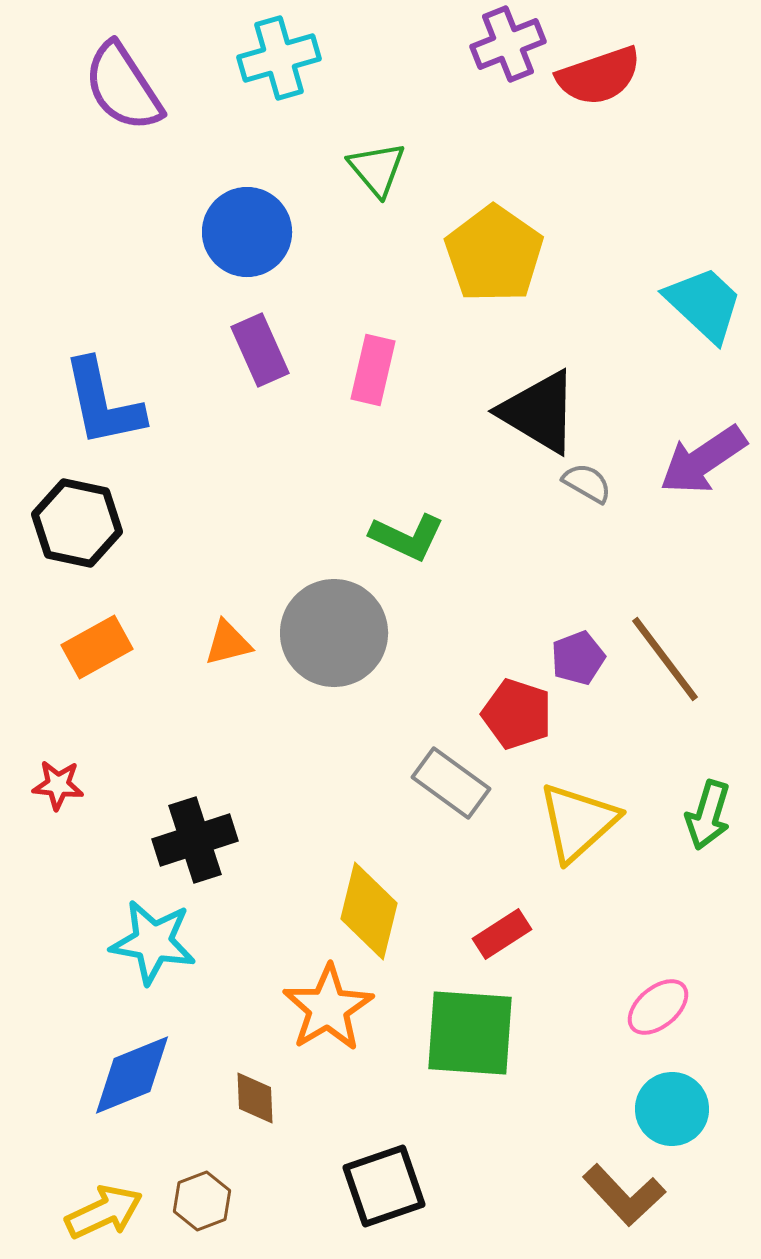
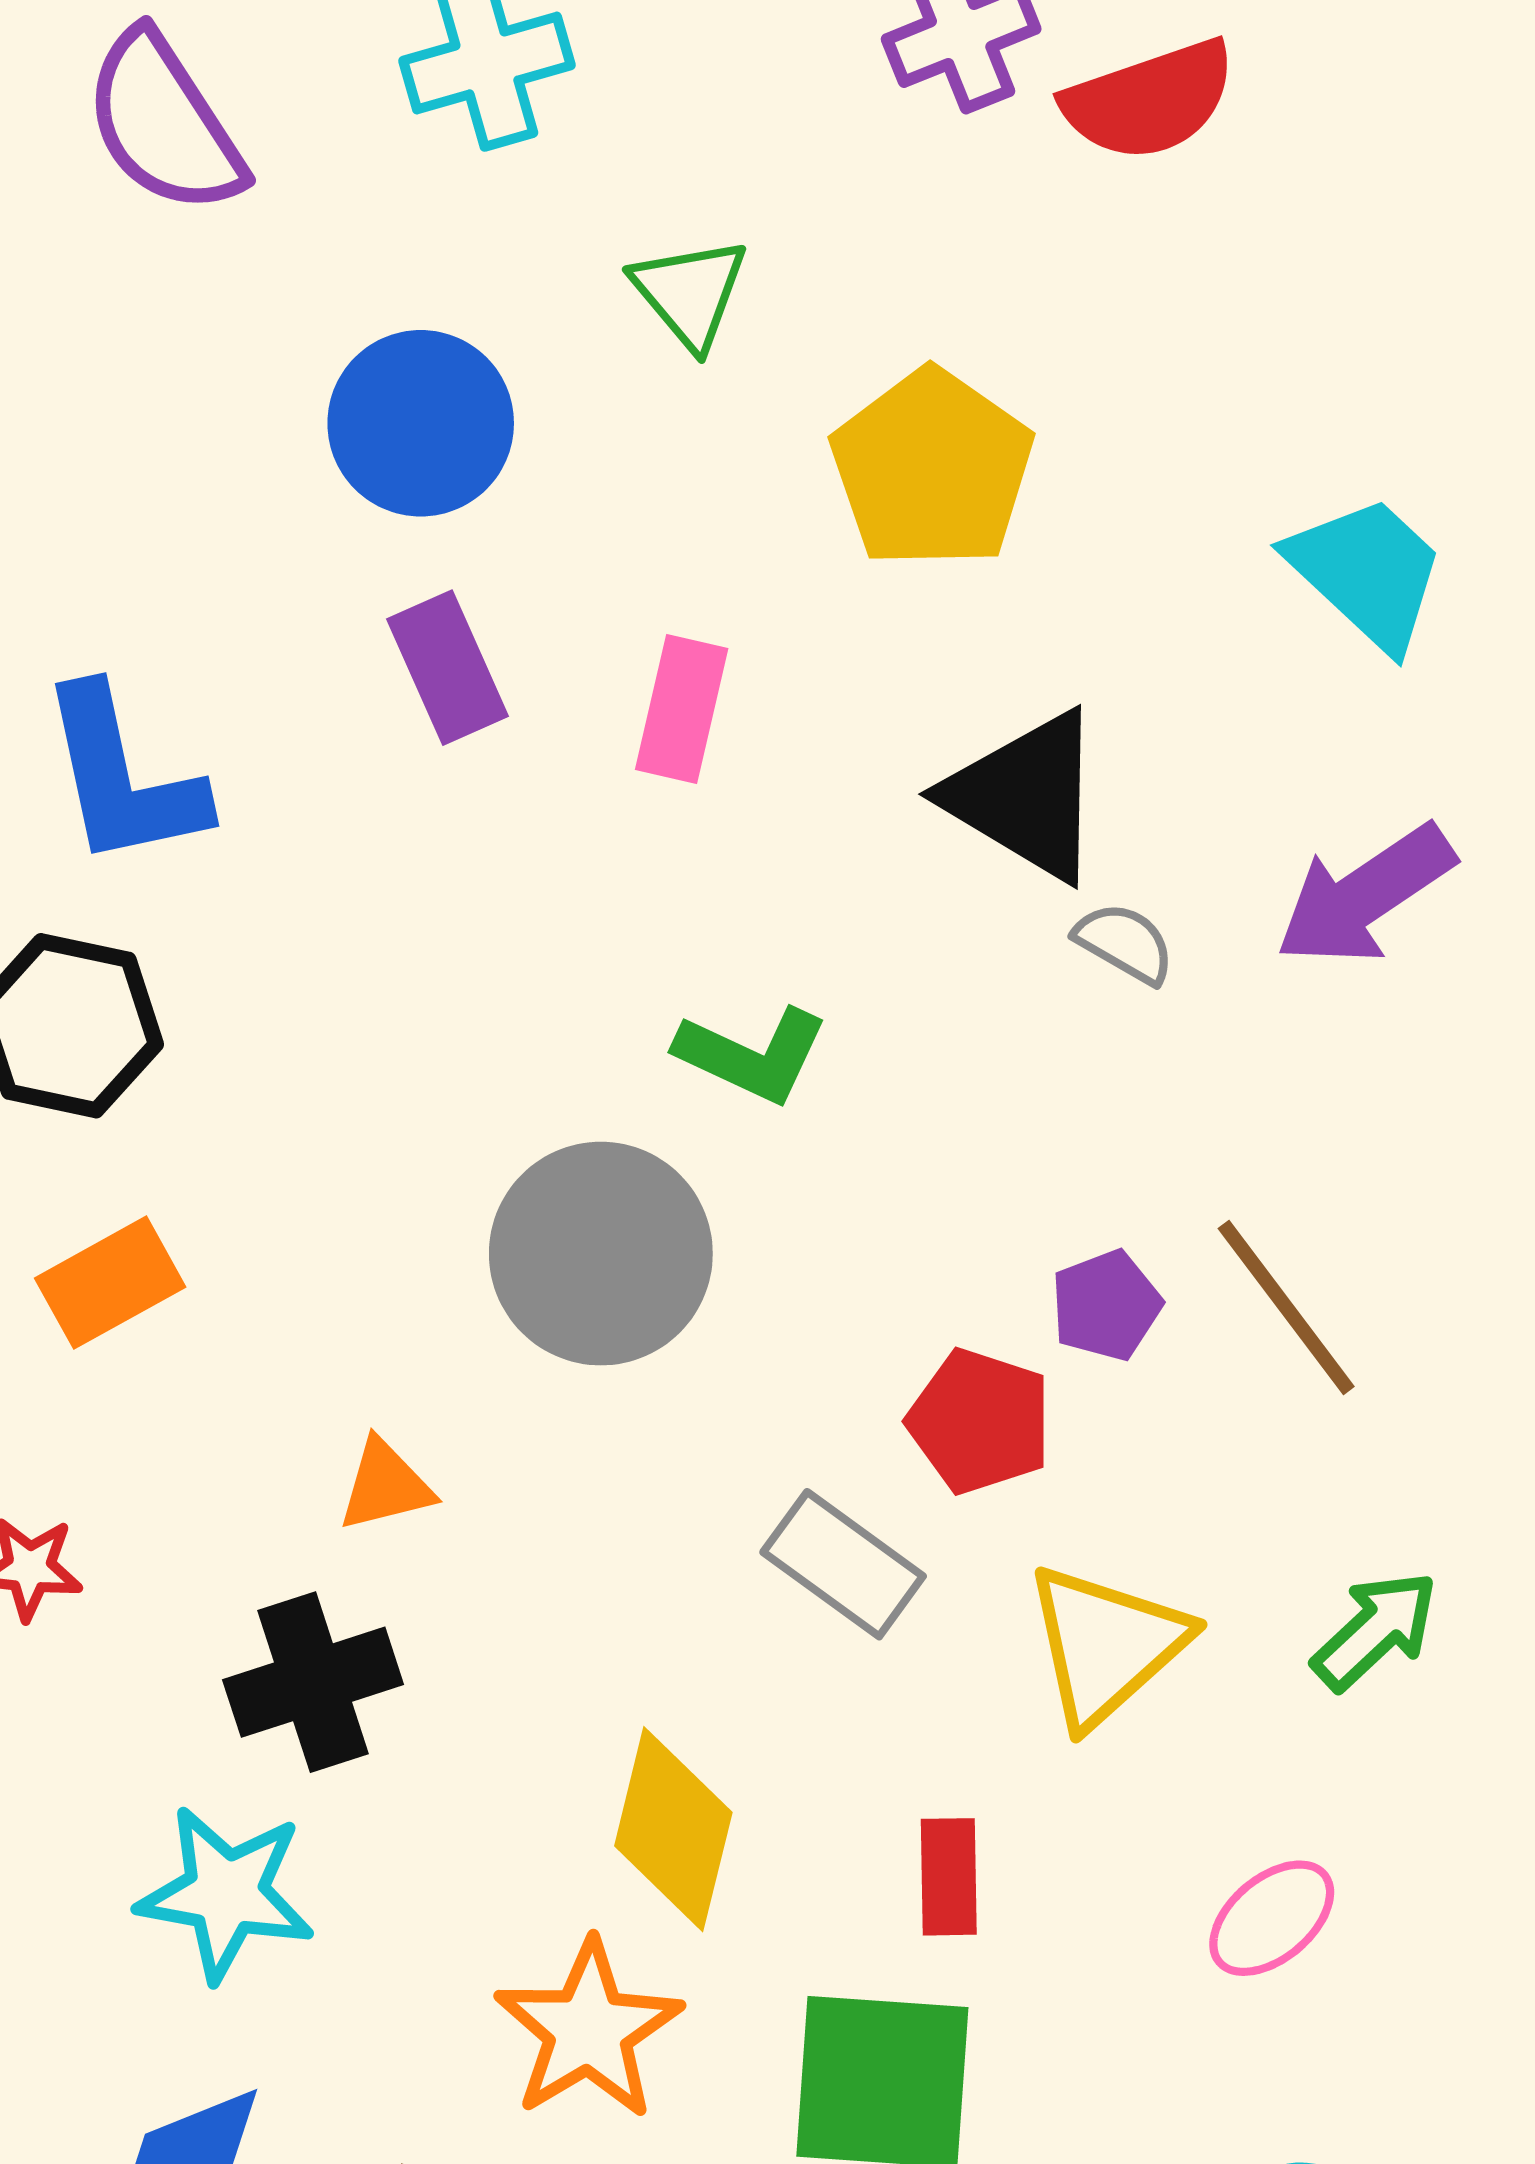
orange triangle: (228, 643) -> (385, 1485), moved
green arrow: (708, 815) -> (1375, 1630), turned -150
red rectangle: (502, 934) -> (949, 1877), turned -58
pink ellipse: (658, 1007) -> (1272, 1918), moved

